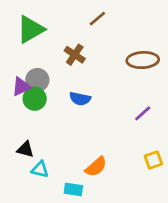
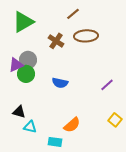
brown ellipse: (143, 60) -> (86, 36), moved
blue semicircle: (80, 99) -> (60, 83), moved
yellow square: (153, 160) -> (115, 120), turned -32

